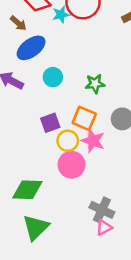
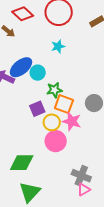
cyan star: (61, 15) -> (58, 46), moved
blue ellipse: (31, 48) -> (21, 67), moved
green star: (95, 84) -> (54, 90), moved

